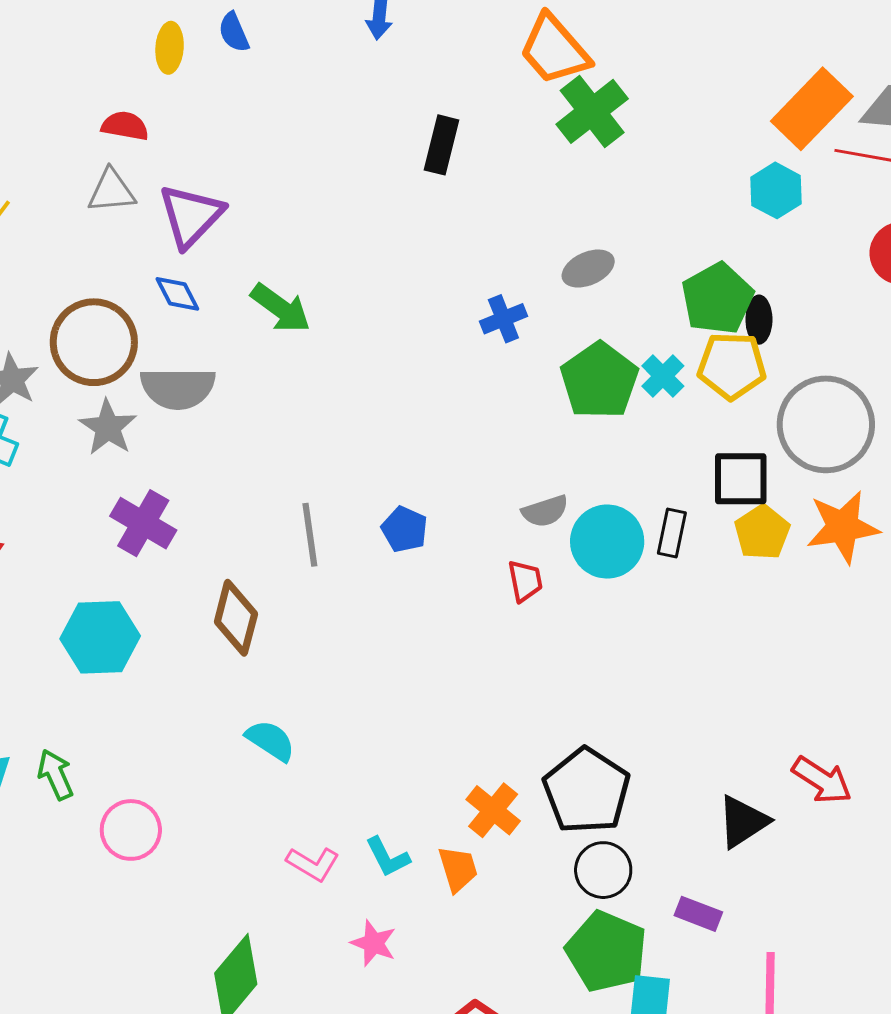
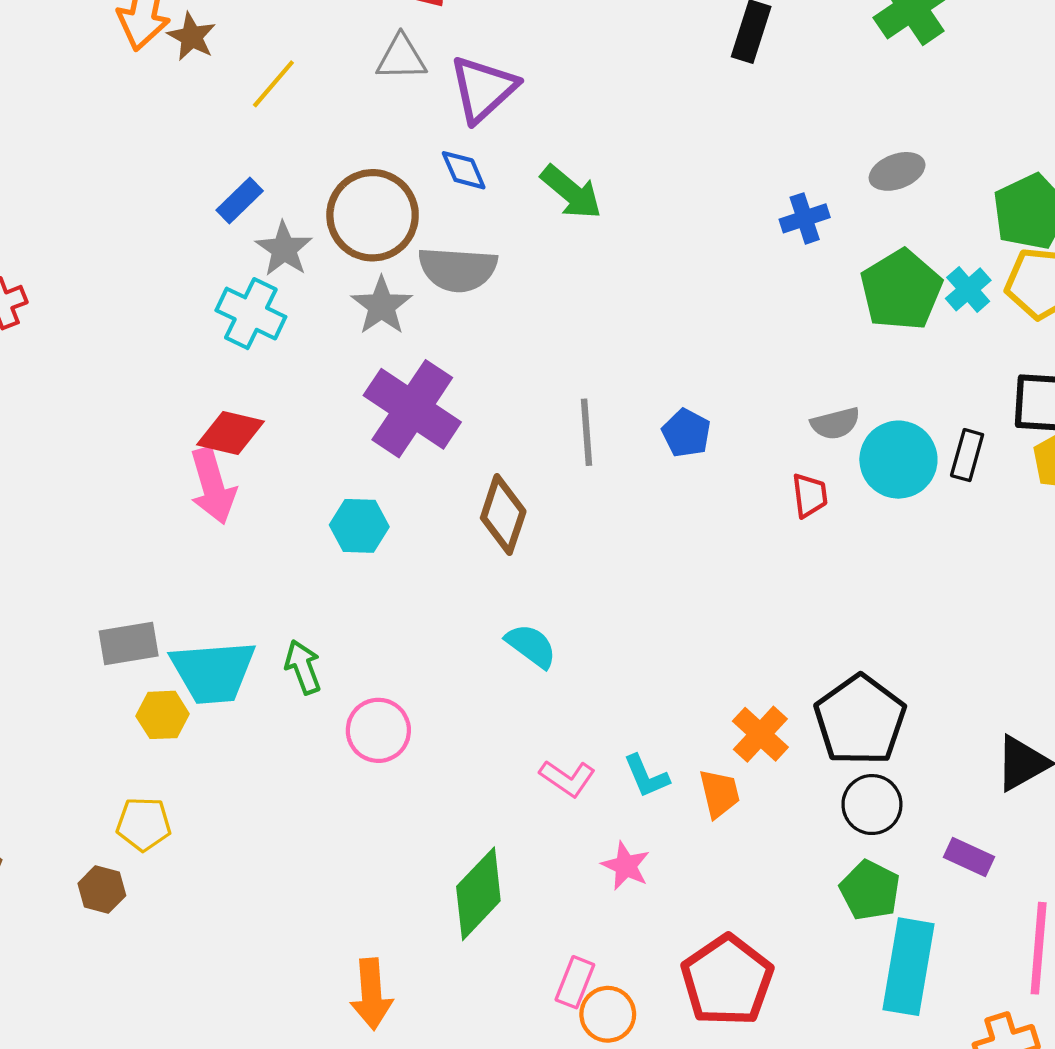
purple cross: (143, 523) -> (412, 409), size x1.4
cyan hexagon: (100, 637) -> (359, 526), size x0.7
green pentagon: (607, 951) -> (870, 890), size x0.7

